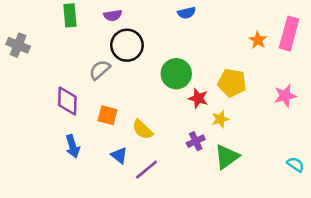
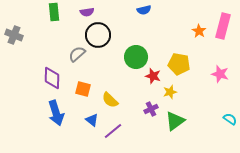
pink star: (285, 96) -> (220, 74), turned 30
blue arrow: (73, 146) -> (56, 113), size x1.4
cyan semicircle: (296, 164) -> (230, 119), moved

